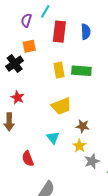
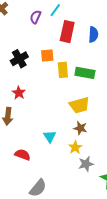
orange square: (29, 46) -> (47, 56), moved
yellow trapezoid: (61, 106) -> (79, 105), moved
red semicircle: (28, 159) -> (22, 155), turned 126

